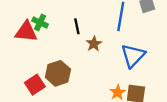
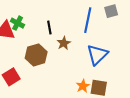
brown hexagon: (58, 73) -> (36, 55), moved

